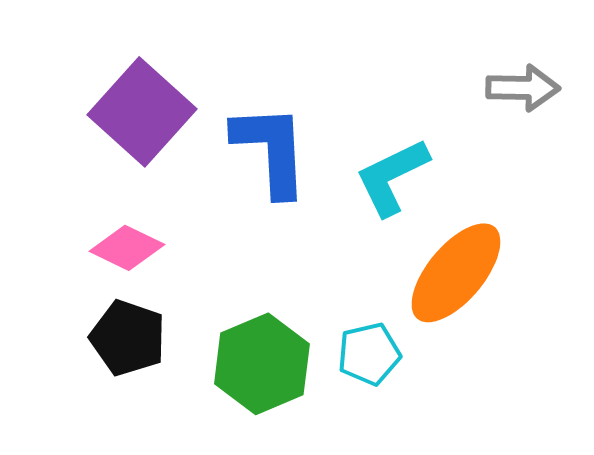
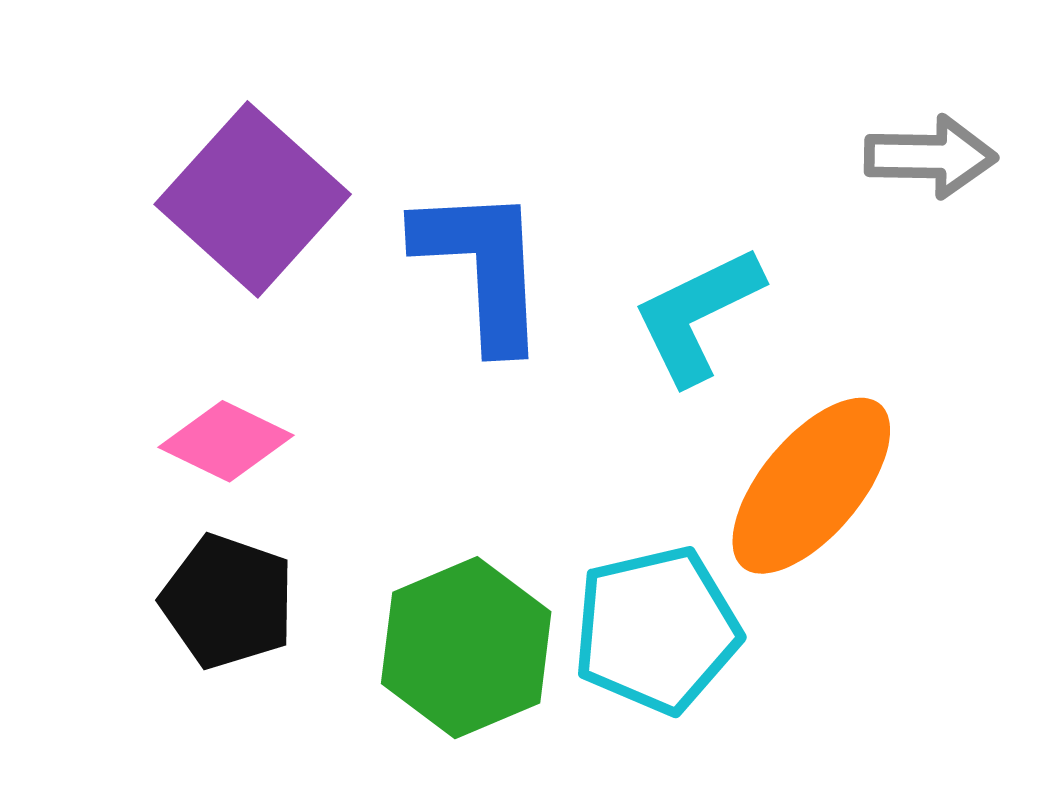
cyan pentagon: (369, 354) -> (657, 630), size x1.5

